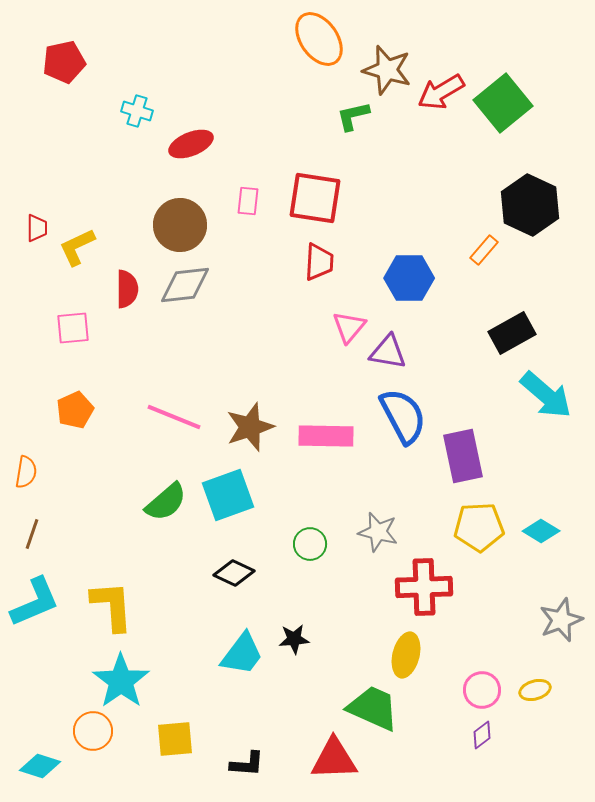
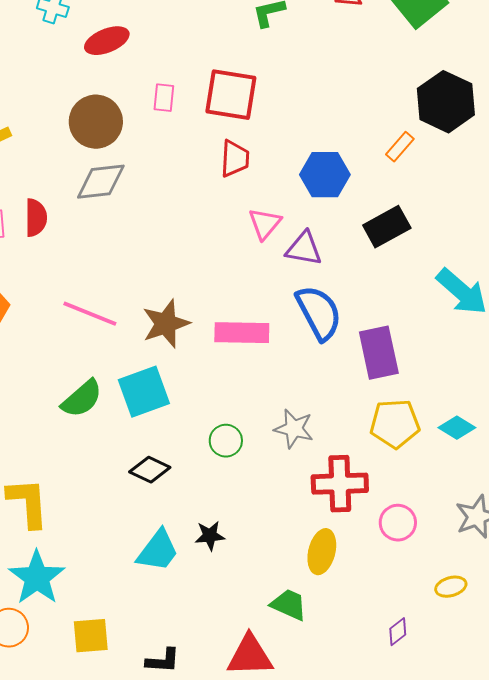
red semicircle: (127, 289) -> (36, 218), moved
black rectangle: (512, 333) -> (387, 227), moved
pink circle: (482, 690) -> (398, 523), moved
green trapezoid: (373, 708) -> (289, 605), size x0.7

